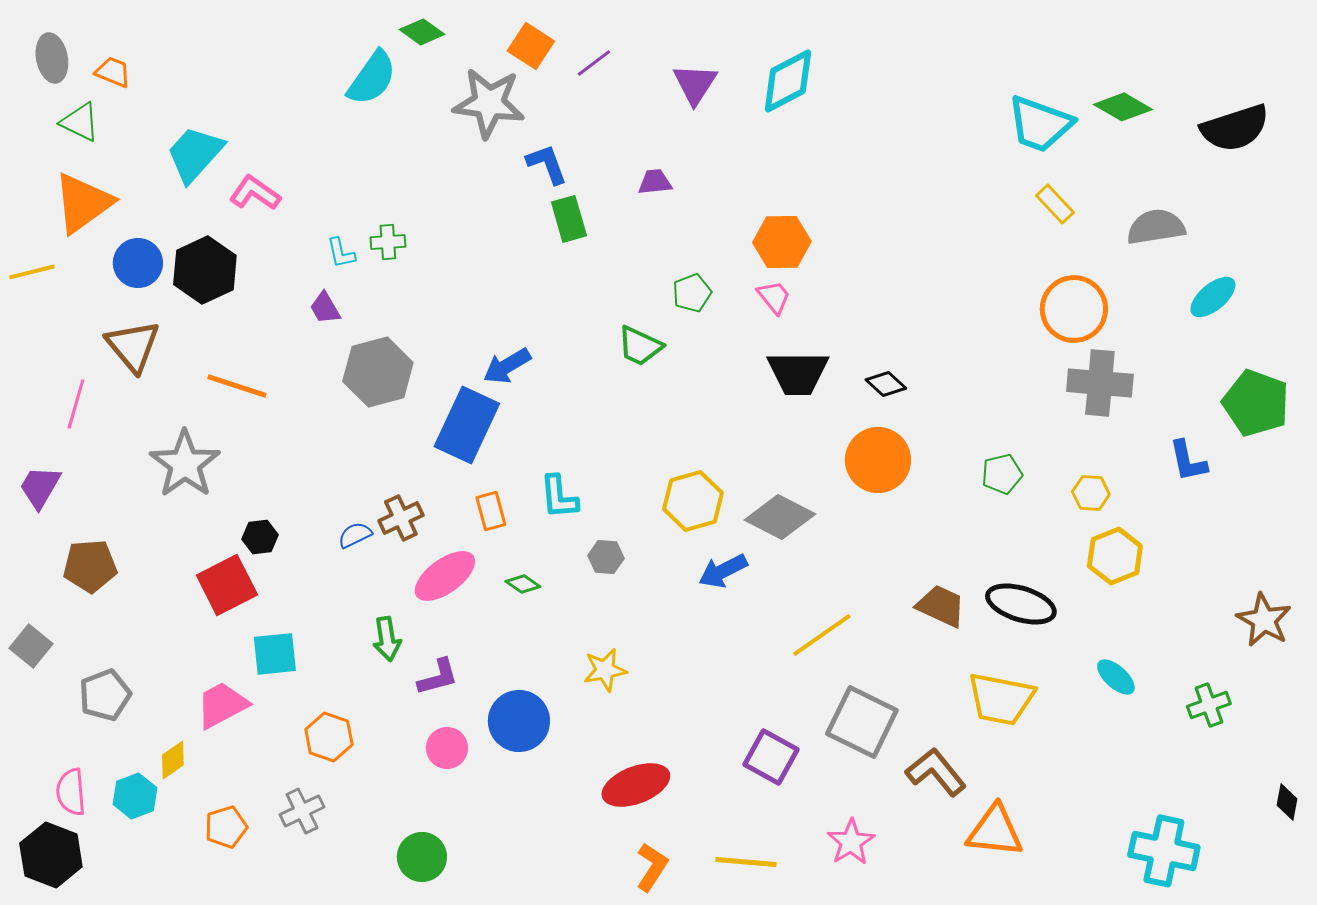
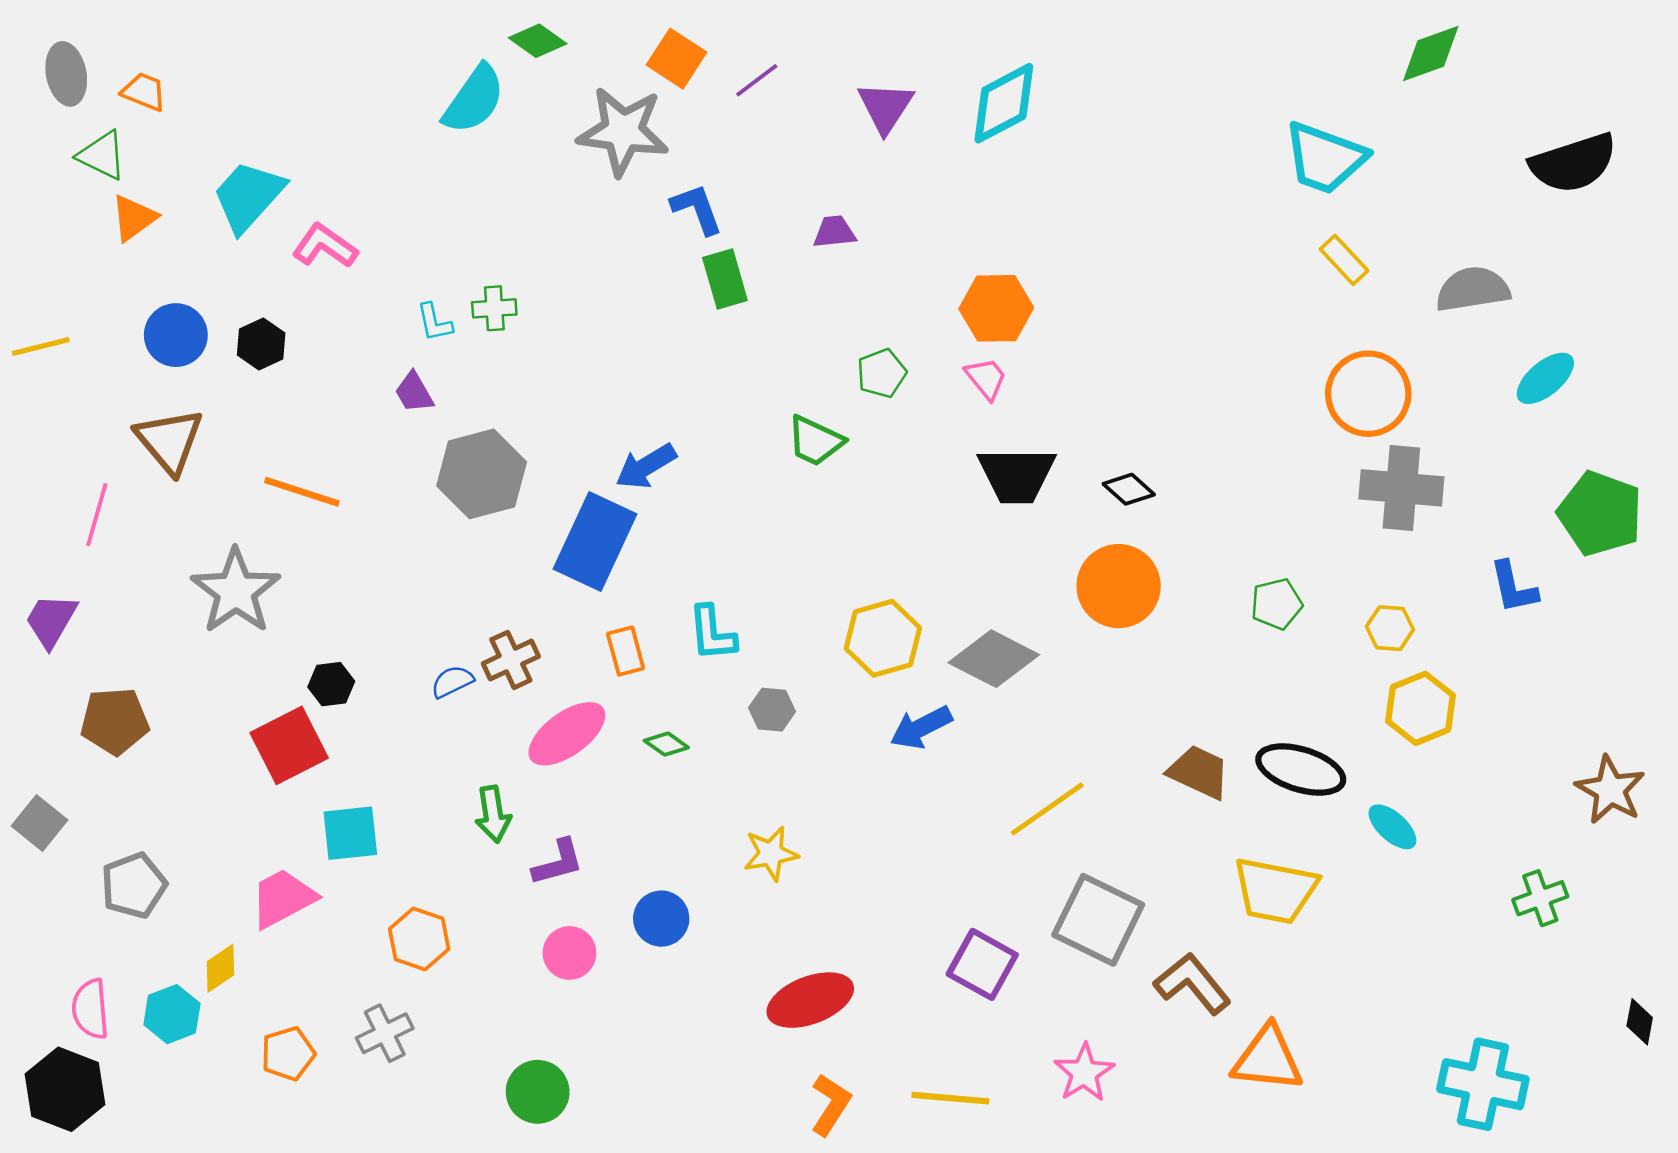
green diamond: (1123, 107) -> (1431, 54), moved, turned -50
orange triangle: (83, 203) -> (134, 218), moved, size x0.6
black hexagon: (205, 270) -> (261, 344), size x0.6
cyan ellipse: (1116, 677) -> (1392, 827), moved
blue circle: (519, 721) -> (661, 919), size x0.7

